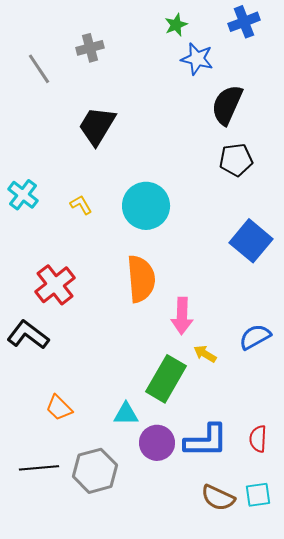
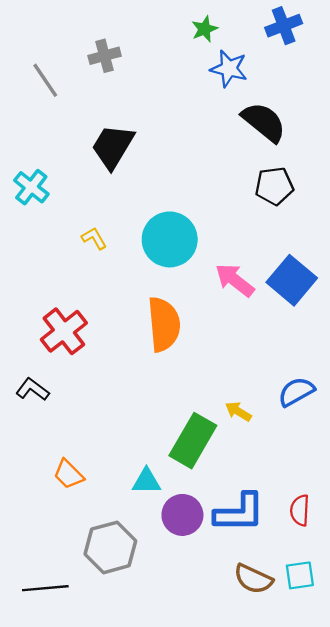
black semicircle: (227, 105) -> (264, 122), turned 105
cyan cross: (23, 195) -> (31, 187), moved
pink arrow: (182, 316) -> (235, 280), moved, turned 126
black L-shape: (28, 335) -> (32, 389), size x0.7
black line: (39, 468) -> (45, 588), moved

